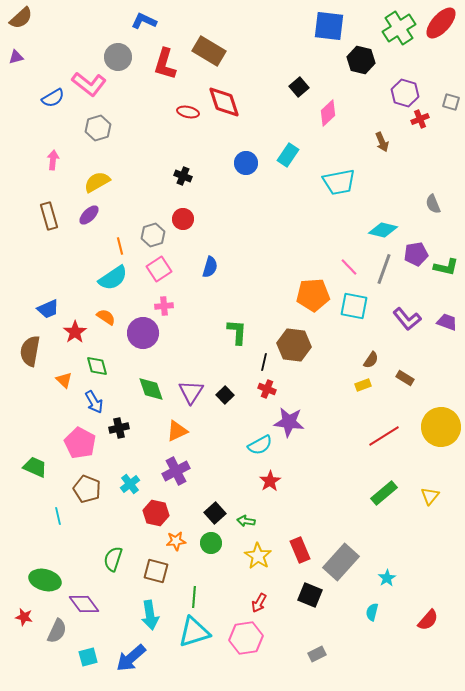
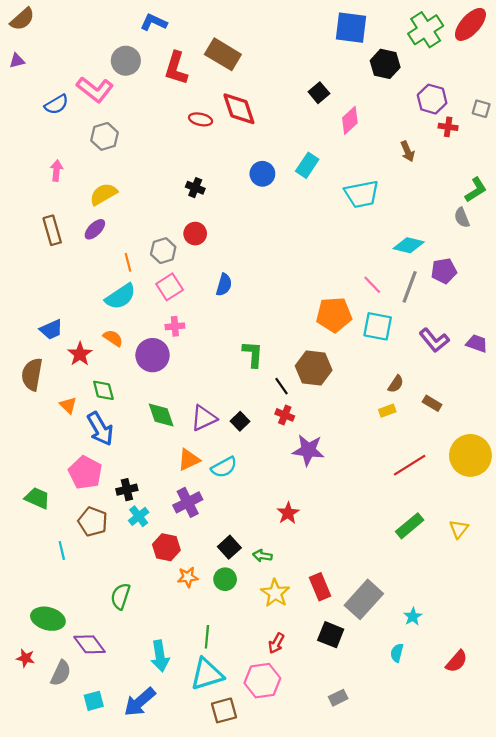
red cross: (420, 119) -> (448, 127), turned 30
green L-shape: (446, 267) -> (476, 190), moved, turned -45
black line: (264, 362) -> (282, 386), turned -48
purple triangle: (191, 392) -> (204, 418), turned 32
blue arrow: (94, 402) -> (100, 429), size x1.4
black cross: (119, 428) -> (127, 490), moved
cyan semicircle: (260, 445) -> (224, 467), moved
brown square: (156, 571) -> (224, 710), moved, turned -30

